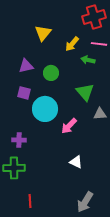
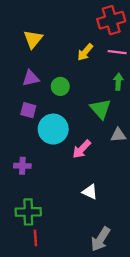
yellow triangle: (43, 33) -> (33, 39), moved
green arrow: (88, 60) -> (118, 82), moved, turned 80
green cross: (14, 168) -> (28, 212), moved

